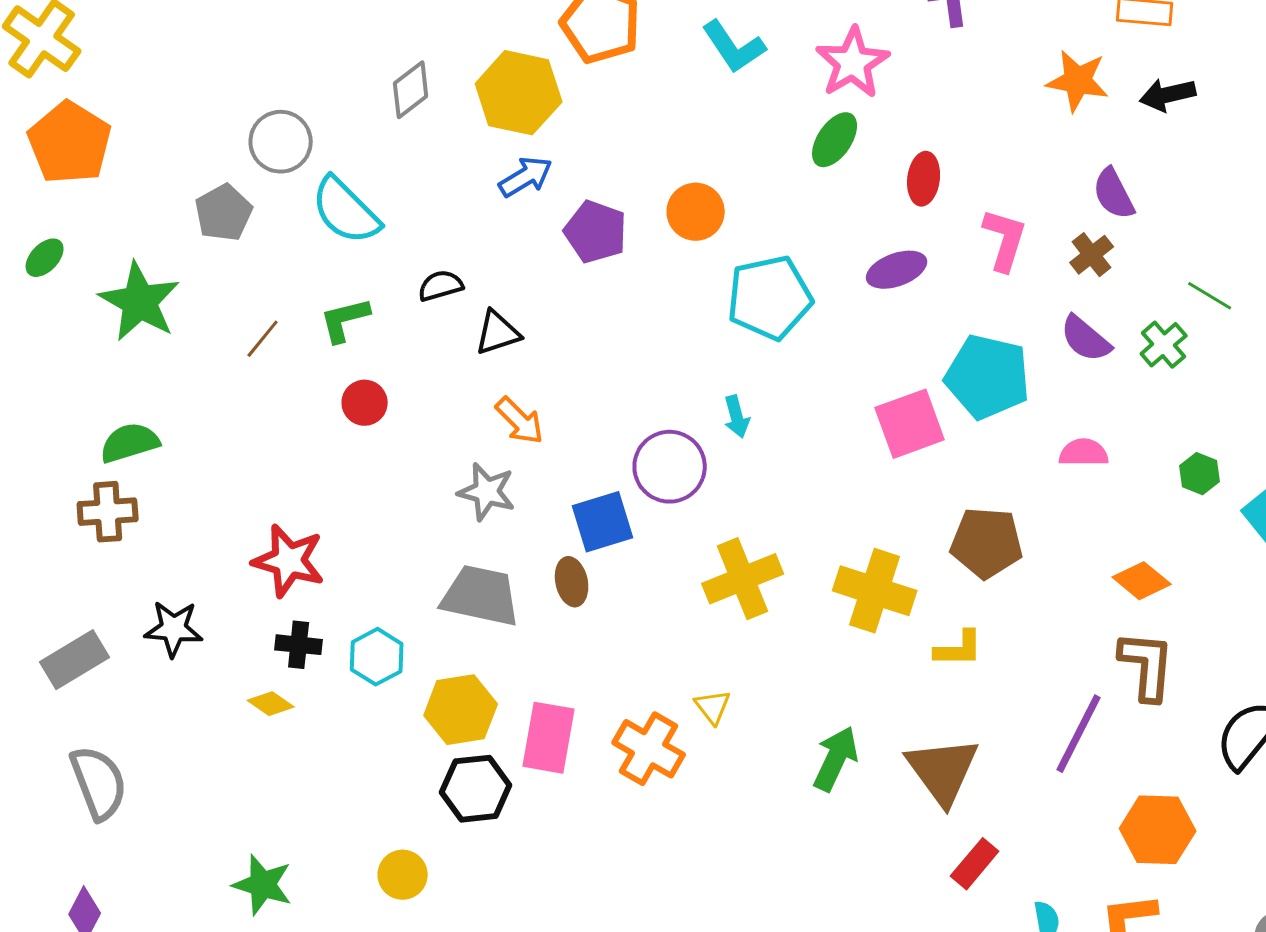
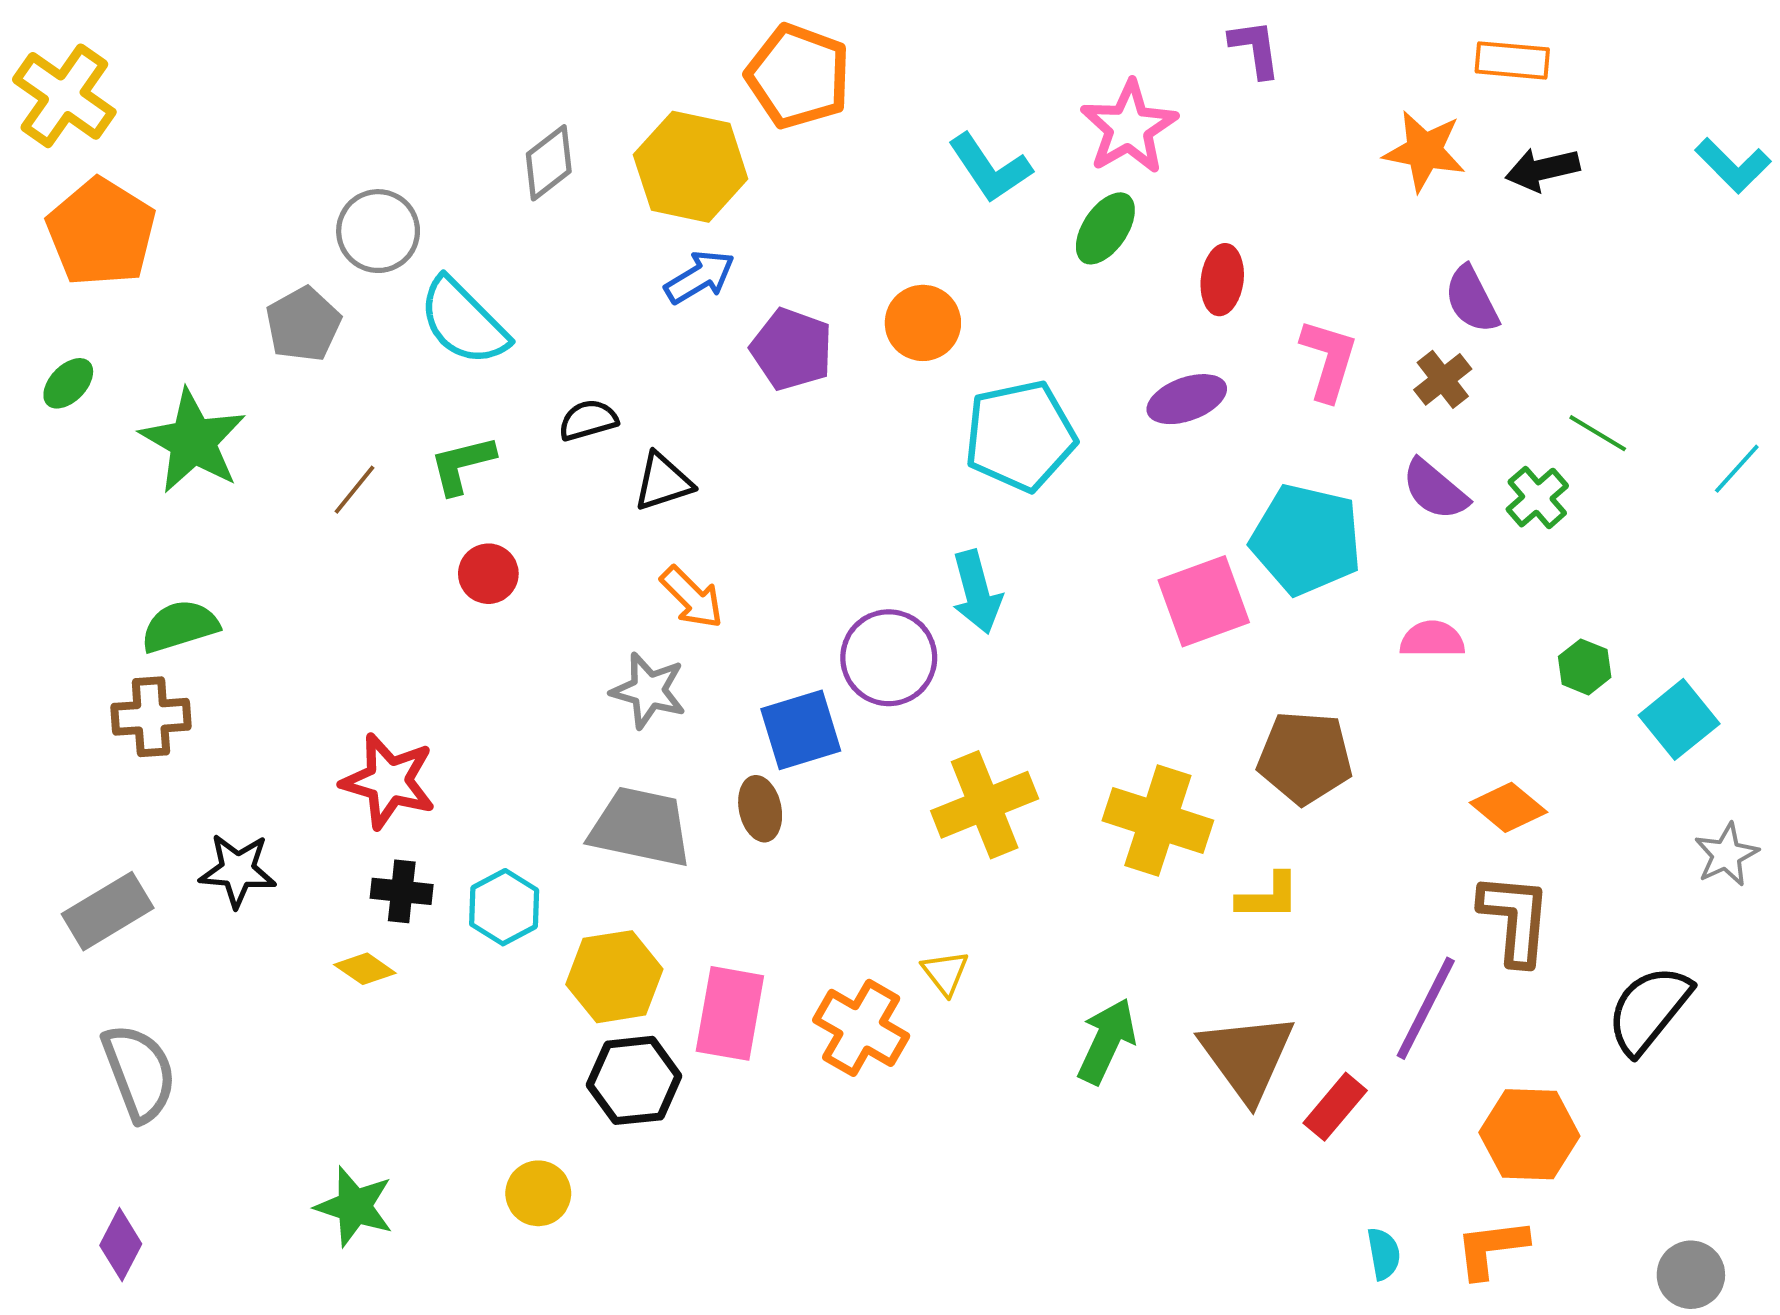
cyan L-shape: (734, 47) -> (990, 168), moved
cyan arrow: (737, 417) -> (977, 592), size x1.5
red rectangle: (975, 864) -> (1335, 1107), moved

